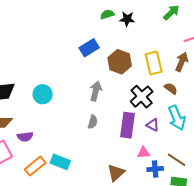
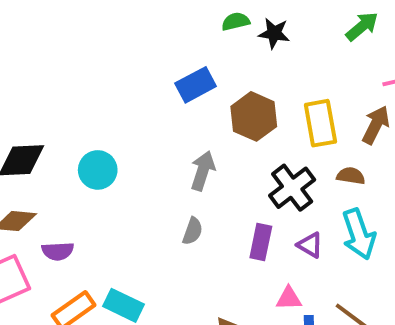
brown semicircle: (171, 89) -> (351, 176), turned -32
purple rectangle: (128, 125) -> (261, 242), size x0.7

